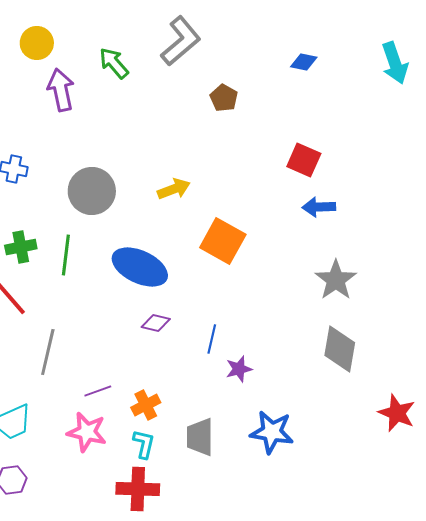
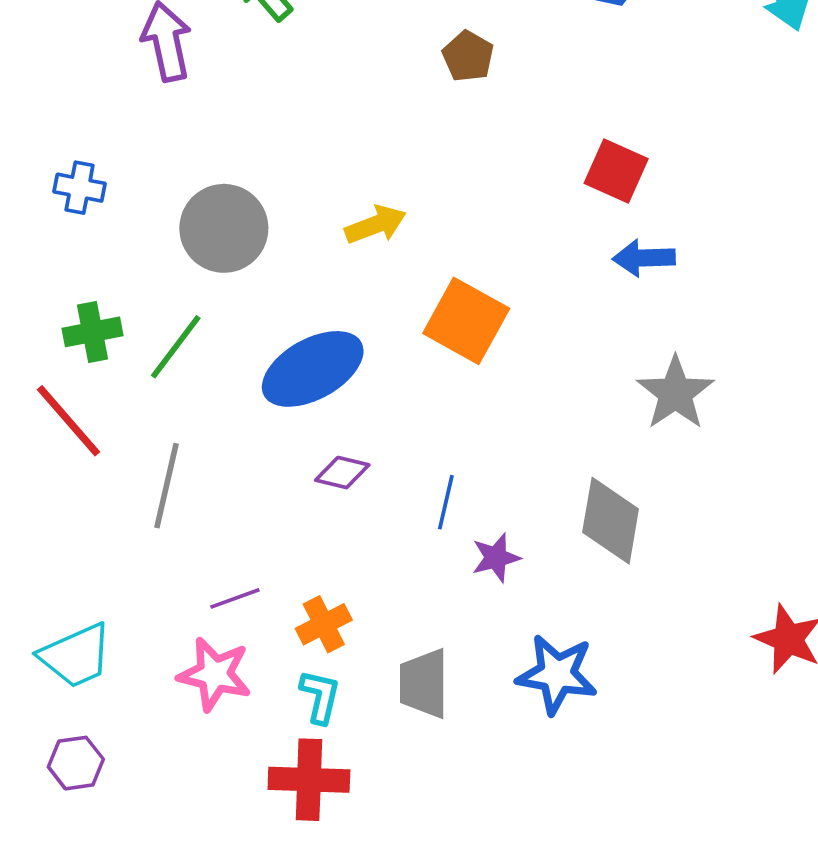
green line: (66, 255) -> (176, 347), turned 30
blue ellipse: (140, 267) -> (313, 369), turned -54
gray diamond: (340, 349) -> (611, 521), moved
gray line: (48, 352) -> (167, 486), moved

